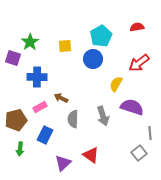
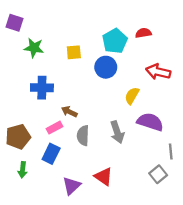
red semicircle: (137, 27) -> (143, 33), moved
green star: (30, 42) -> (34, 48), turned -30
purple square: (13, 58) -> (15, 23), moved
red arrow: (139, 63) -> (158, 72), turned 50
pink rectangle: (40, 107) -> (54, 128), moved

